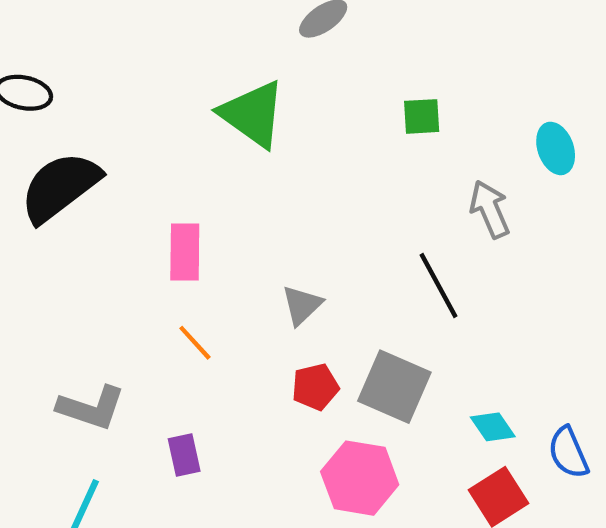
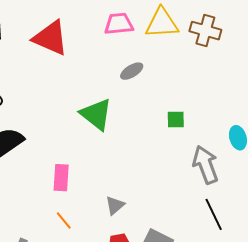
gray arrow: (490, 209) -> (206, 165), size x1.4
black line: (439, 286) -> (214, 214), moved

